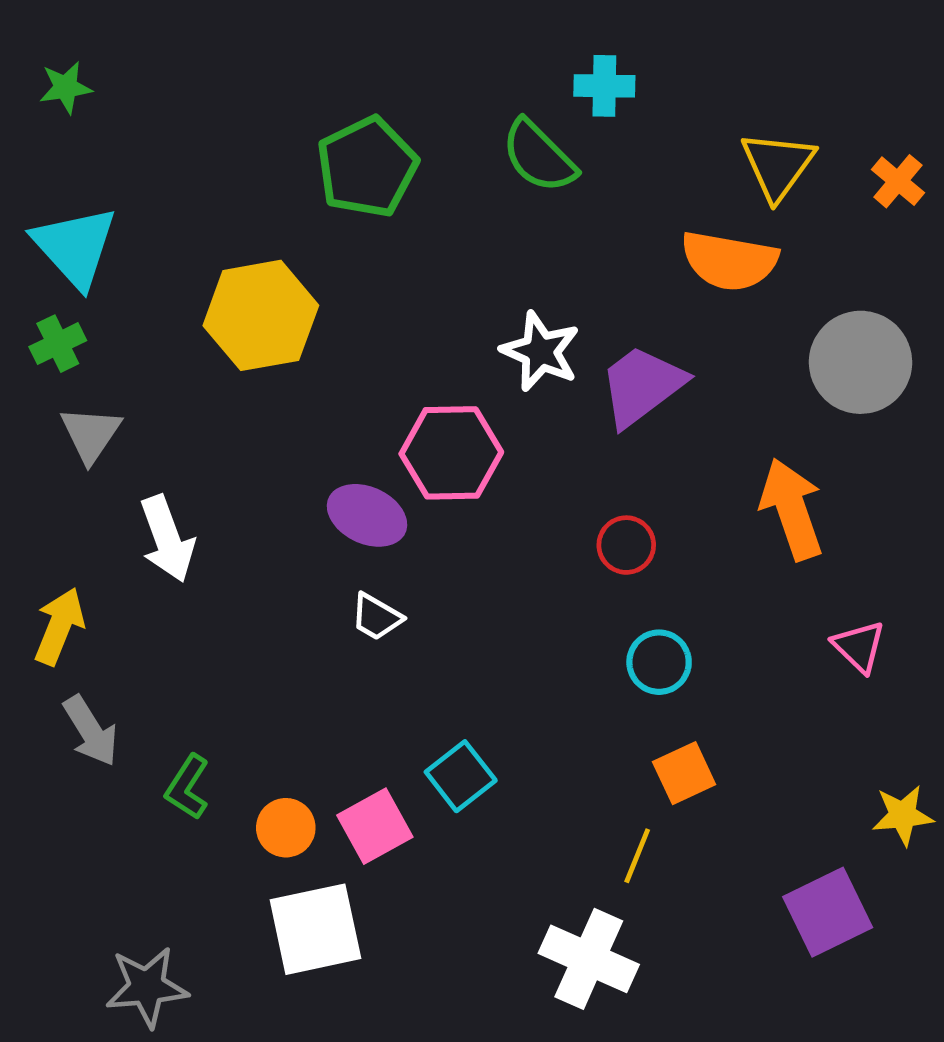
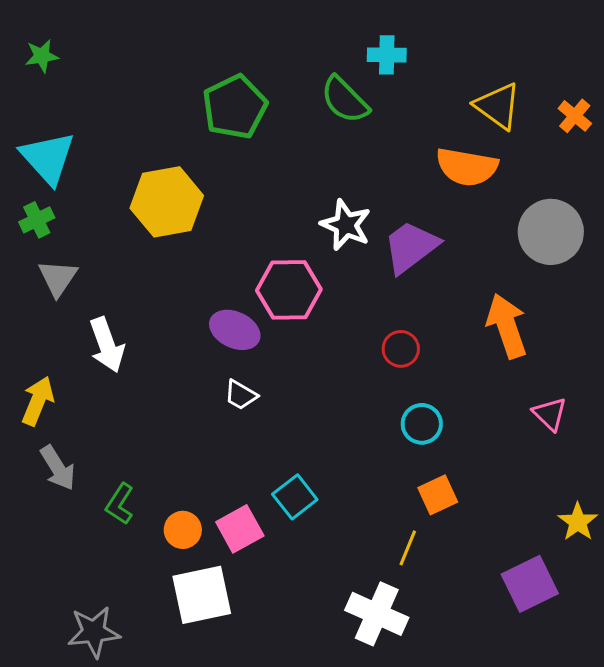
yellow triangle: (778, 166) -> (498, 106), turned -30
yellow star: (903, 815) -> (578, 522), turned -30

